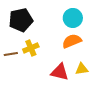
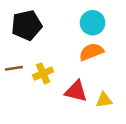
yellow cross: (31, 48) -> (43, 73), moved
yellow triangle: (82, 69) -> (104, 100), moved

